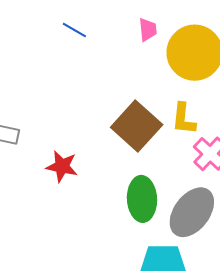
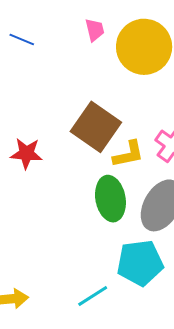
yellow L-shape: (184, 119) -> (128, 154), moved, turned -100
red star: (62, 166) -> (26, 153), moved

